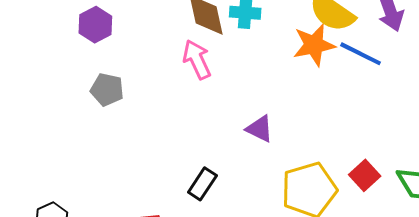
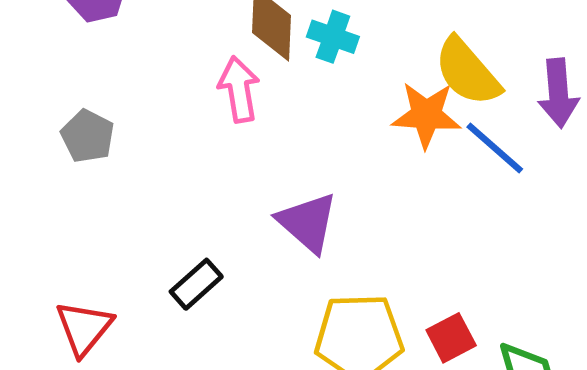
gray pentagon: (107, 90) -> (88, 136), moved
purple triangle: (260, 129) -> (308, 222), size x1.4

